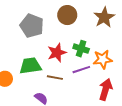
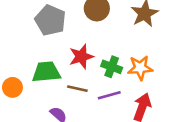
green cross: (81, 49) -> (112, 67), moved
purple line: (81, 70) -> (109, 95), moved

